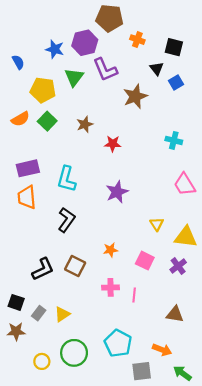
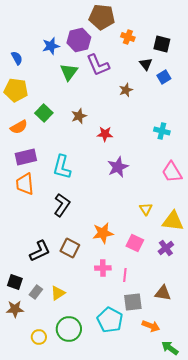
blue star: (55, 49) -> (51, 46), turned -30
yellow pentagon: (43, 90) -> (16, 90), moved
brown star: (135, 96) -> (126, 90), size x0.6
orange semicircle: (20, 119) -> (19, 127), moved
purple star: (117, 192) -> (118, 167), moved
orange star: (111, 250) -> (103, 233), size x1.5
gray square: (142, 371) -> (133, 302), moved

